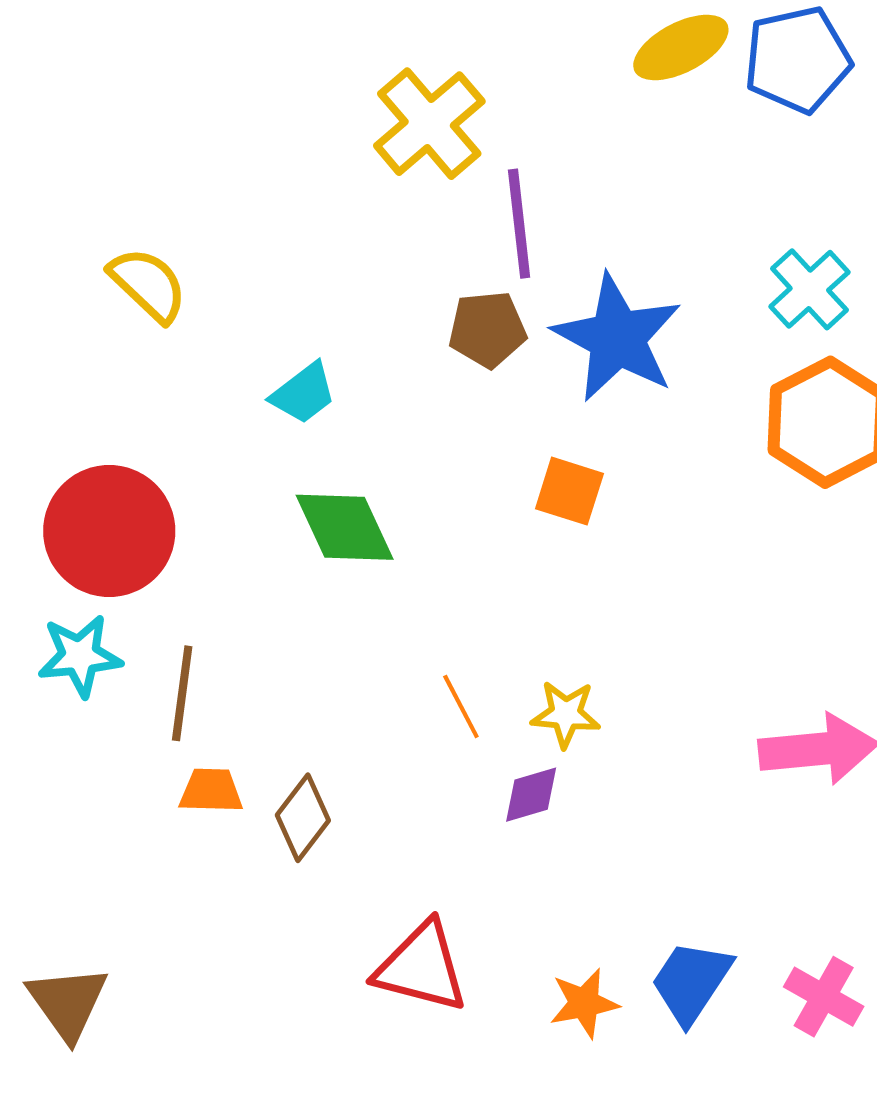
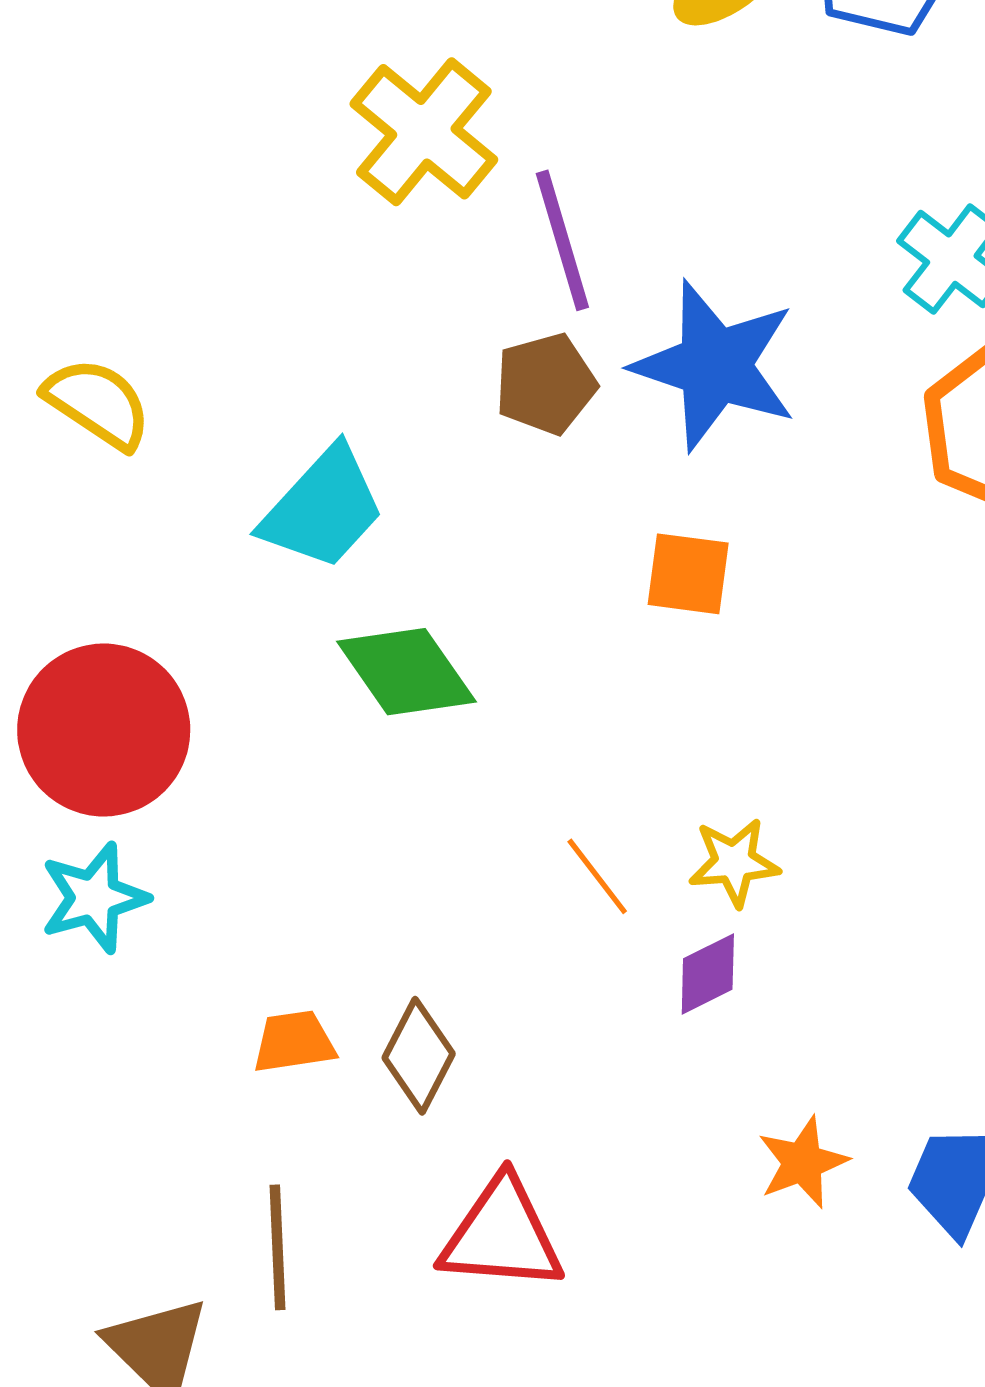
cyan trapezoid: (303, 393) -> (323, 508), size x1.5
brown line: (182, 693) -> (278, 1247), moved
red triangle: (422, 967) -> (502, 1235), moved
orange star: (584, 1003) -> (803, 1162), moved

